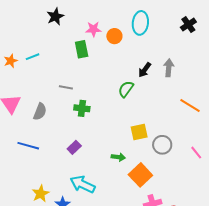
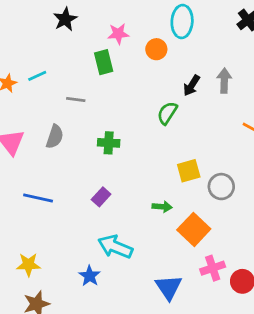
orange circle: (114, 36) -> (156, 49), moved
gray line: (66, 87) -> (76, 100), moved
gray semicircle: (40, 112) -> (55, 137), moved
yellow star: (41, 194) -> (28, 265), moved, turned 30

